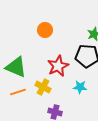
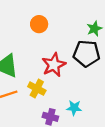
cyan star: (80, 87) -> (74, 108), moved

